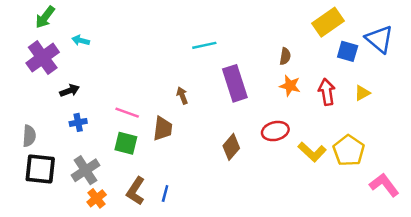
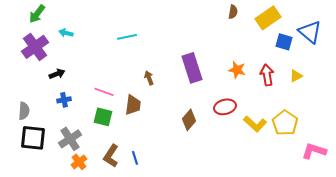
cyan line: (204, 45) -> (127, 37), moved
brown semicircle: (285, 56) -> (233, 12), moved
pink L-shape: (384, 185) -> (314, 151), turned -35
blue line: (165, 193) -> (135, 158), turned -32

